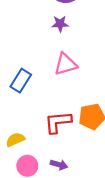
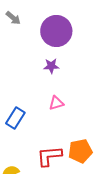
pink triangle: (66, 64) -> (56, 103), size x0.7

